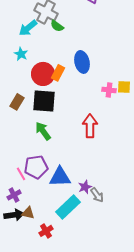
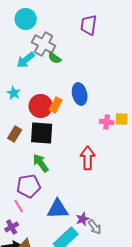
cyan star: (21, 54) -> (14, 93), moved
purple pentagon: (36, 167) -> (29, 186), moved

